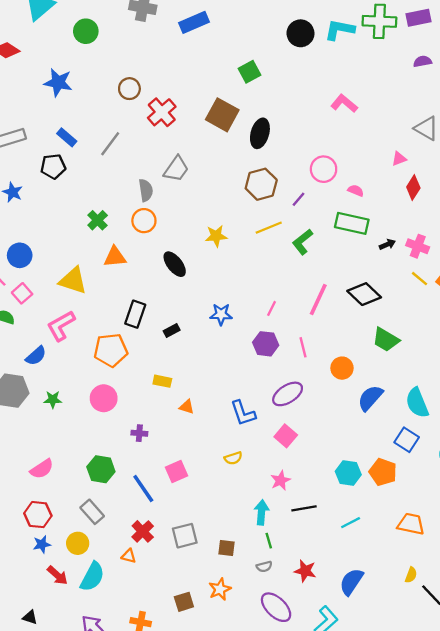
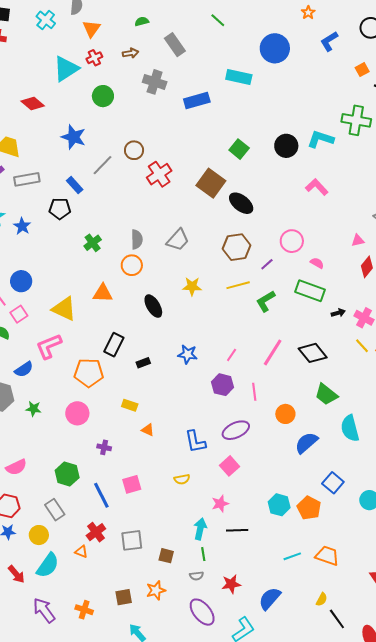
cyan L-shape: (340, 30) -> (321, 139), moved
black circle: (301, 33) -> (286, 146), moved
green square: (250, 72) -> (239, 149), turned -30
black ellipse: (260, 133) -> (241, 203), turned -75
gray line: (110, 144) -> (102, 165), moved
gray trapezoid: (176, 169) -> (178, 240), moved
green cross: (98, 220) -> (93, 243), moved
cyan semicircle: (417, 403) -> (350, 428), moved
cyan line: (351, 523) -> (292, 556), moved
red star: (305, 571) -> (231, 584), turned -30
red arrow: (57, 575) -> (16, 574), moved

